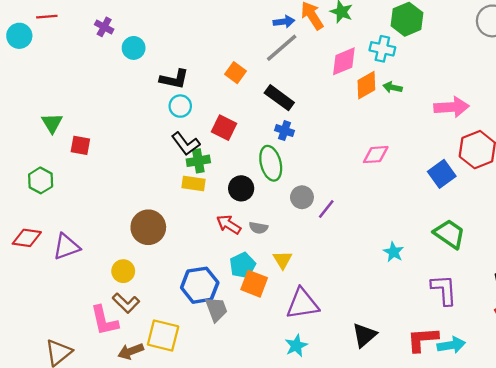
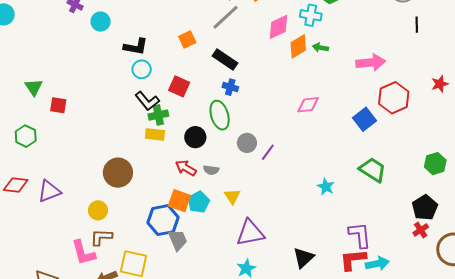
orange square: (235, 73) -> (187, 39), turned 30
orange square: (254, 284) -> (179, 201), moved
purple L-shape: (444, 290) -> (360, 235), moved
brown L-shape: (126, 303) -> (101, 237), turned 140

